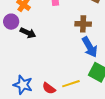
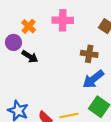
blue arrow: (90, 47) -> (93, 79), turned 75

